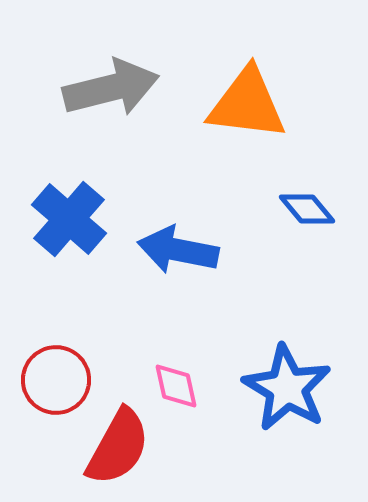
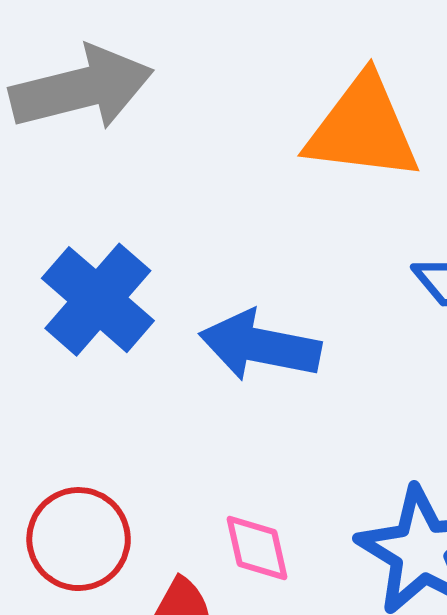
gray arrow: (111, 88) -> (82, 88), moved

